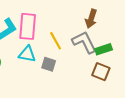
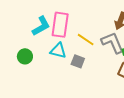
yellow line: (56, 41) -> (86, 40), turned -30

